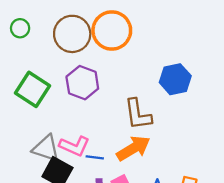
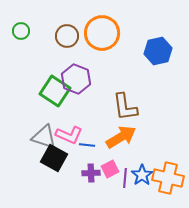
brown circle: (72, 34) -> (67, 36), size x0.7
blue hexagon: (175, 79) -> (158, 51), moved
green square: (33, 89) -> (55, 91), moved

